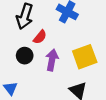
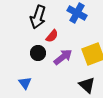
purple arrow: (52, 60) -> (63, 57), turned 42

